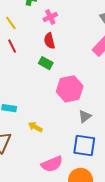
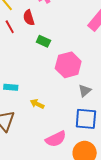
red semicircle: (49, 41) -> (29, 18), moved

